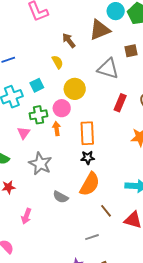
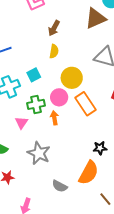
brown arrow: (69, 40) -> (54, 28), moved, turned -112
yellow semicircle: (57, 62) -> (54, 51), turned 40
orange rectangle: (87, 133) -> (85, 104), moved, turned -30
black star: (88, 158) -> (100, 148), moved

